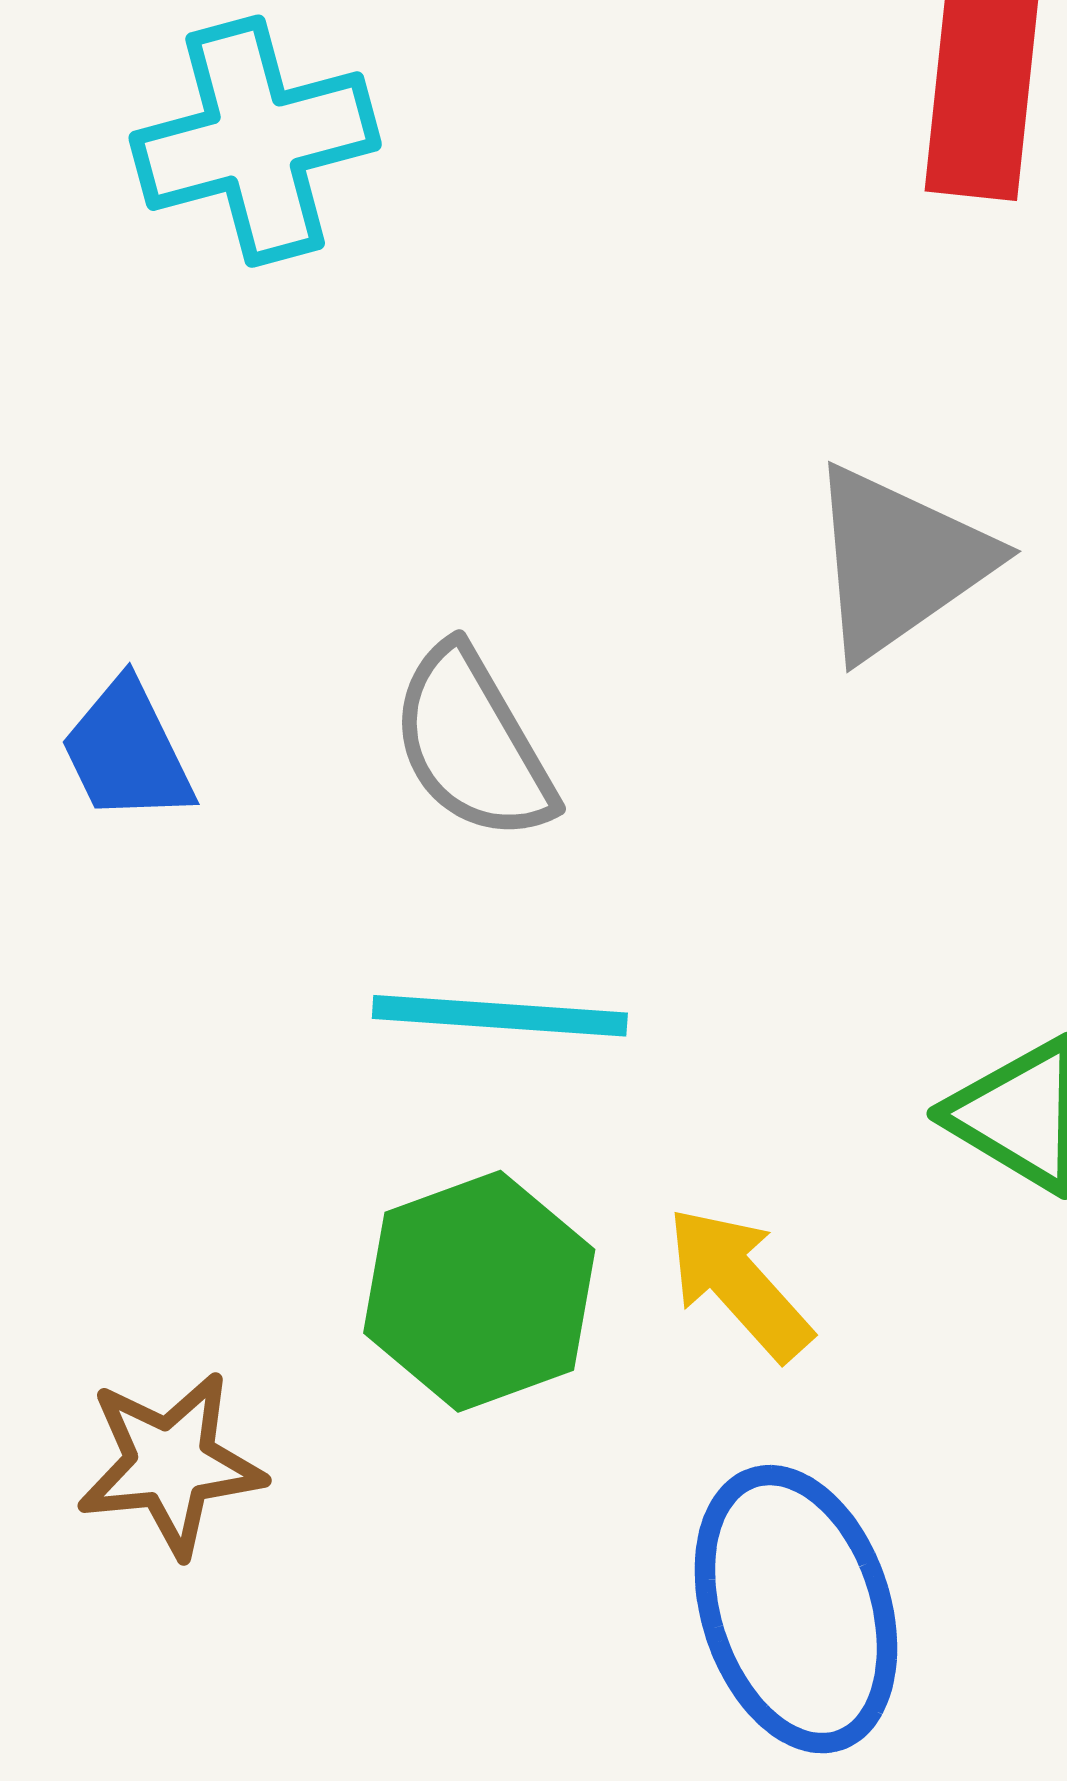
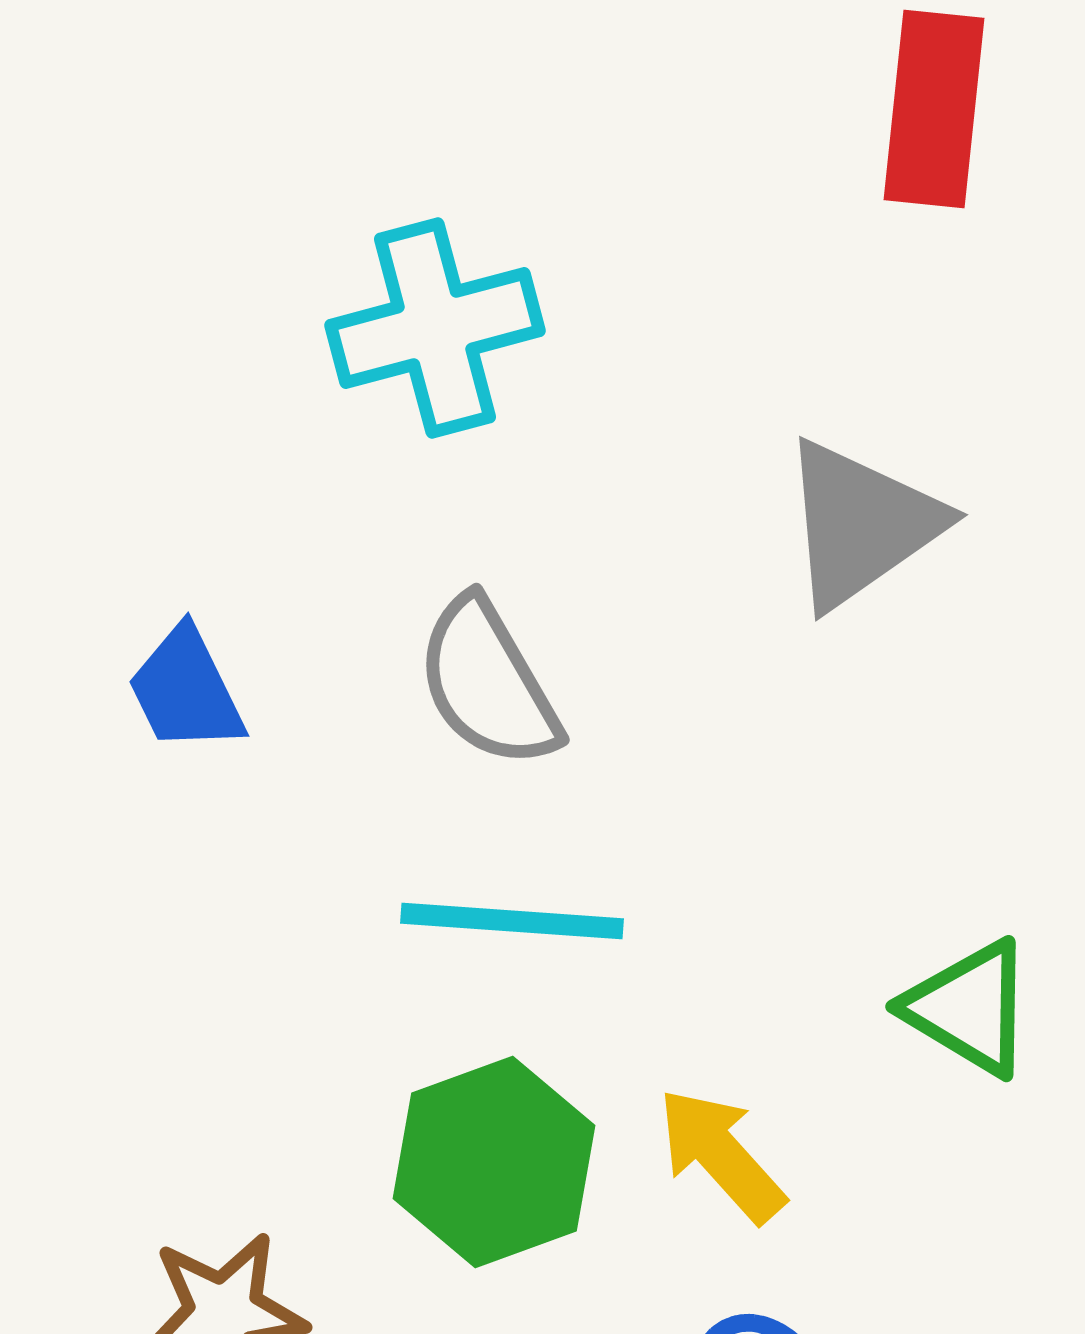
cyan cross: (255, 141) -> (435, 328), moved

